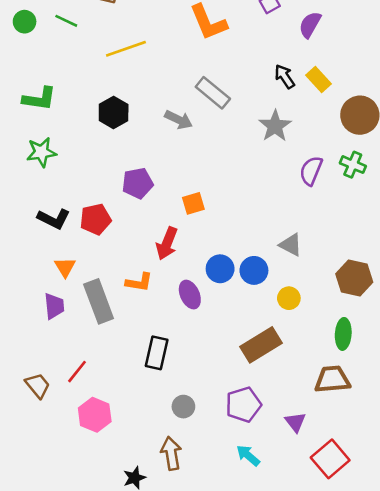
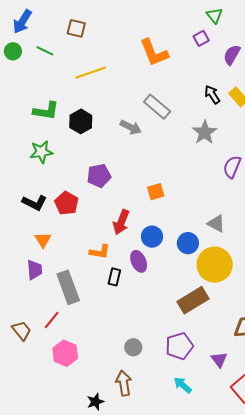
green L-shape: (39, 99) -> (46, 111), moved
green star: (41, 152) -> (41, 152), moved
orange square: (193, 203) -> (156, 192), moved
red pentagon: (95, 219) -> (67, 203), turned -30
blue circle: (220, 269) -> (152, 237), moved
yellow circle: (289, 298) -> (215, 265), size x2.0
gray rectangle: (99, 301) -> (68, 287), moved
black rectangle: (157, 353) -> (114, 277), moved, size x0.7

